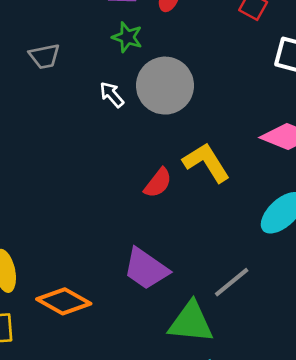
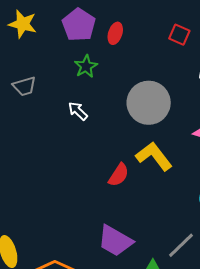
green star: (127, 37) -> (86, 66), turned 30
gray circle: (165, 86) -> (149, 103), moved

